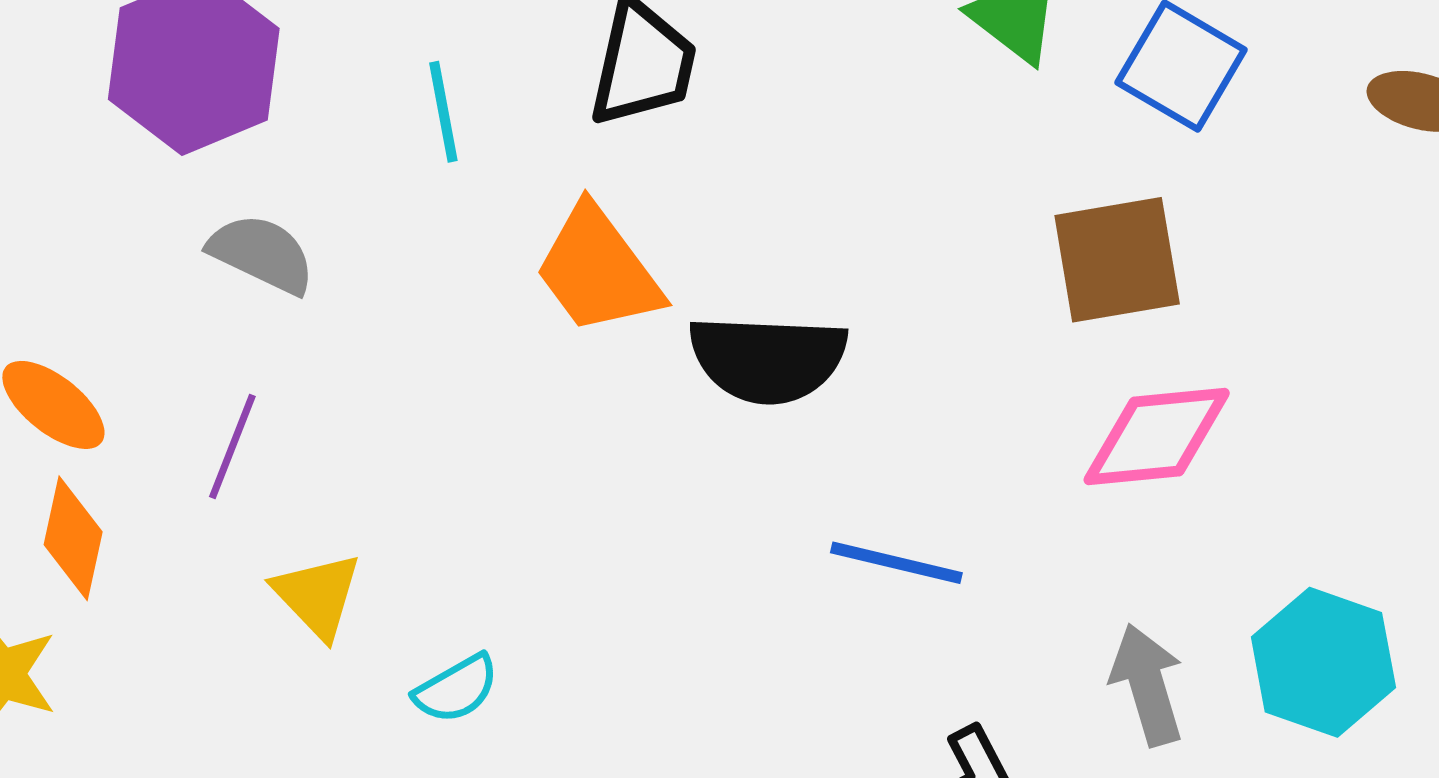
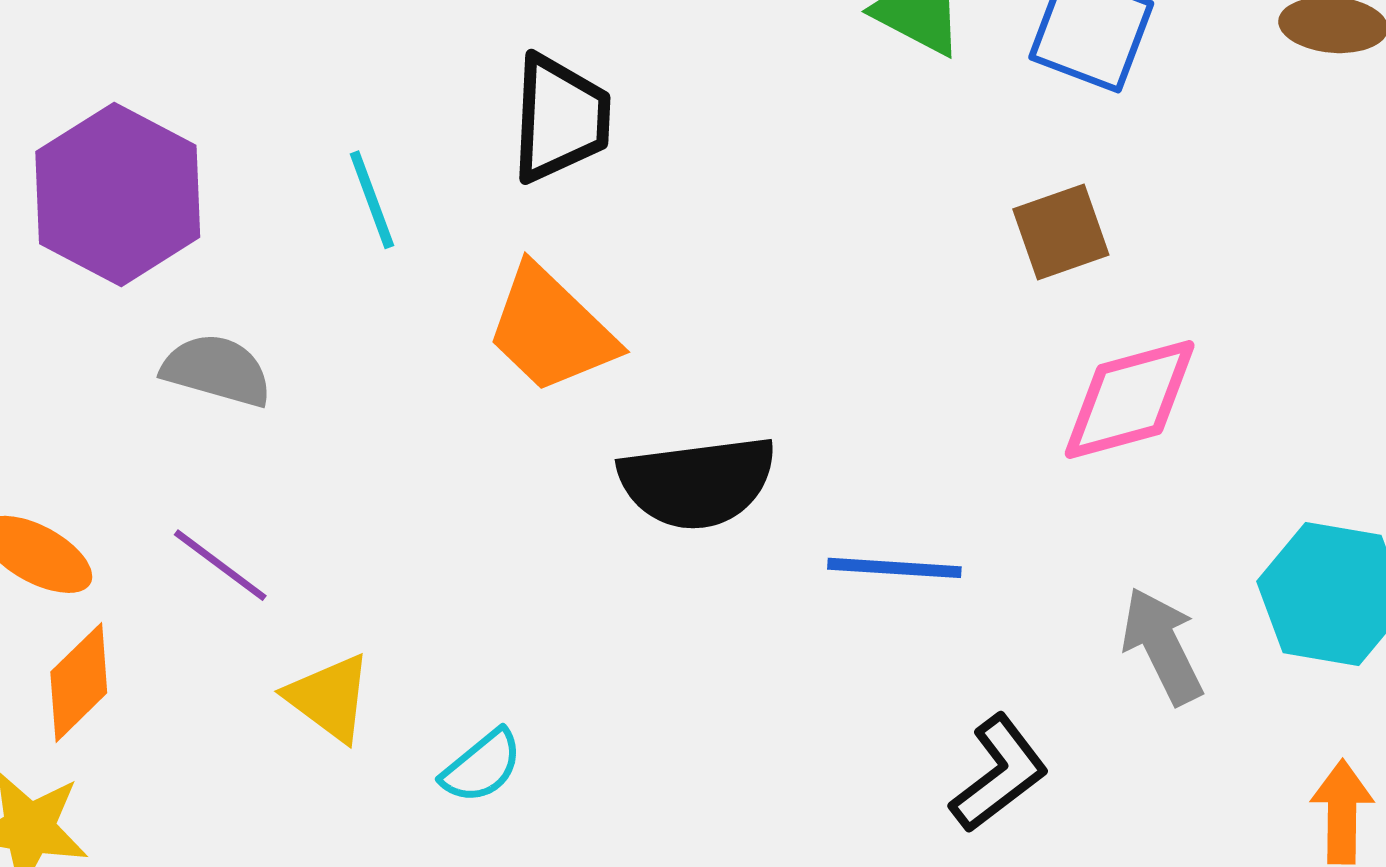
brown square: (1117, 260) -> (1061, 232), size x0.7
black semicircle: (768, 359) -> (697, 482), moved
purple line: (232, 447) -> (220, 565), turned -65
orange diamond: (73, 538) -> (79, 682), turned 43

